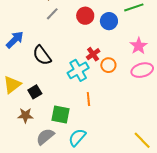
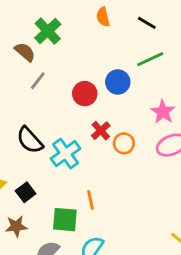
red circle: (85, 16) -> (85, 94), moved
cyan cross: (78, 70) -> (66, 154), moved
orange line: (88, 99) -> (90, 200), moved

